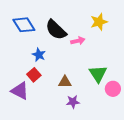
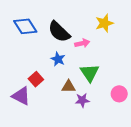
blue star: (39, 55) -> (58, 59), moved
green triangle: (98, 74) -> (90, 73), moved
purple star: (73, 102) -> (82, 100), moved

